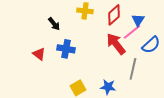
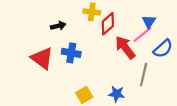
red diamond: (114, 15) -> (108, 24), moved
black arrow: (54, 24) -> (58, 26), turned -64
red triangle: (39, 54) -> (42, 58), size x1.6

